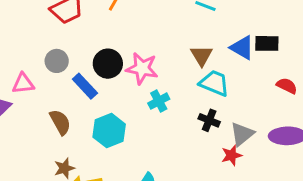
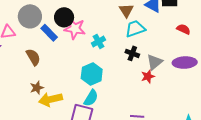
gray circle: (57, 61) -> (30, 16), size x1.5
pink star: (142, 68) -> (75, 29), moved
cyan trapezoid: (214, 83) -> (135, 29), turned -40
cyan hexagon: (109, 131) -> (92, 74), moved

